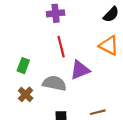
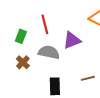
red line: (61, 47) -> (45, 24), moved

